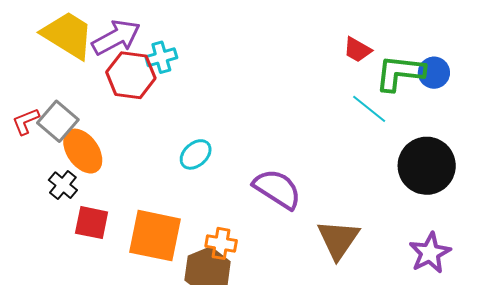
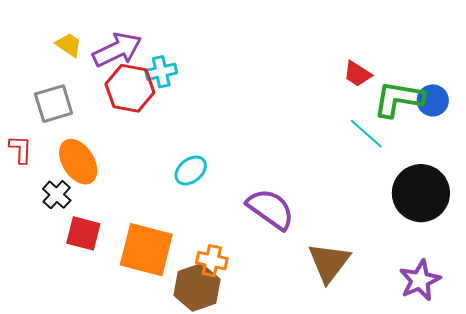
yellow trapezoid: (68, 35) -> (69, 45), size x0.5
red L-shape: (26, 121) -> (21, 149), moved, turned 112
gray square: (58, 121) -> (54, 104), moved, turned 30

